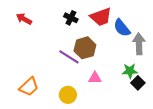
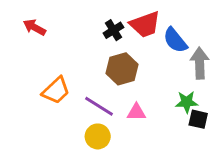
black cross: (71, 18) -> (113, 30), moved, turned 32
purple line: (69, 57) -> (99, 106), moved
black square: (138, 83) -> (198, 119), turned -32
orange trapezoid: (29, 87) -> (56, 90), moved

